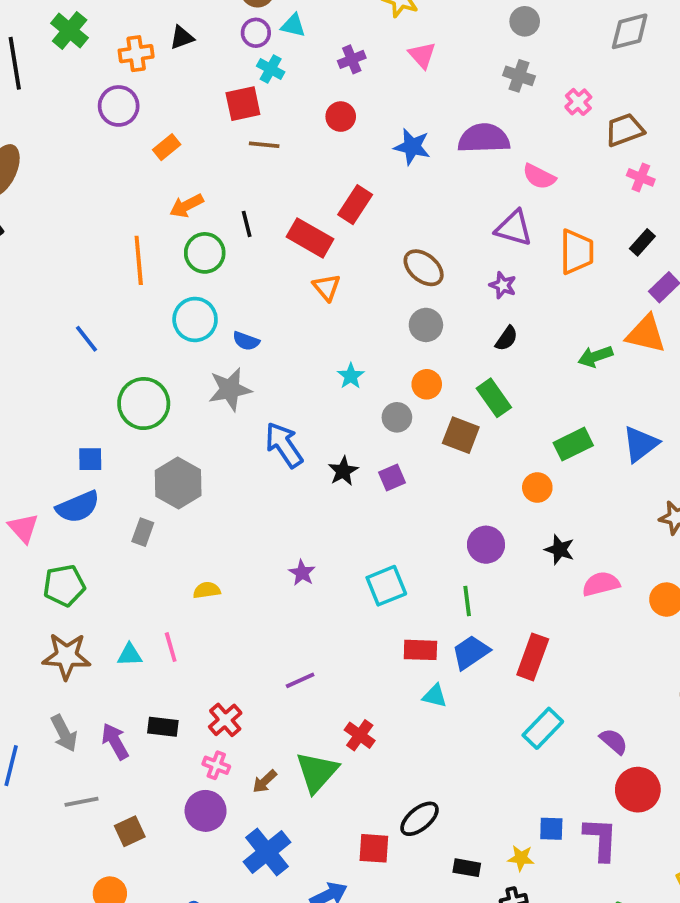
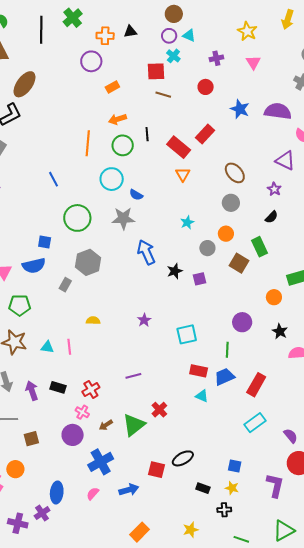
blue square: (551, 829) -> (235, 466), moved

